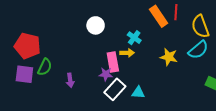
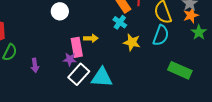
cyan cross: (134, 38) -> (120, 22), moved
cyan semicircle: (198, 50) -> (161, 35), turned -30
cyan triangle: (138, 93) -> (102, 77), size x1.6

